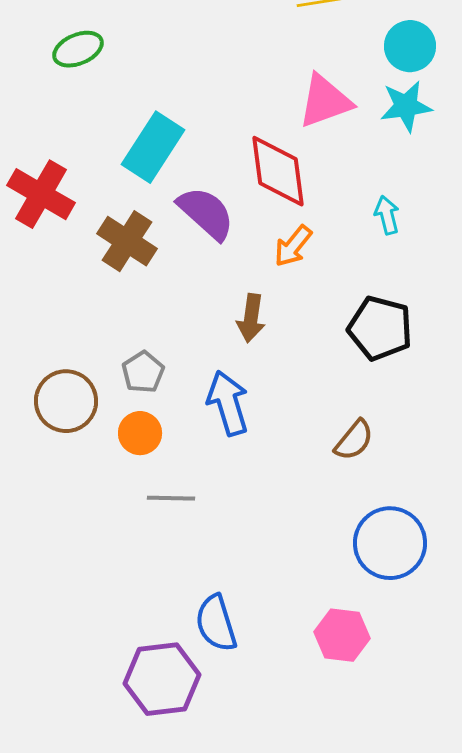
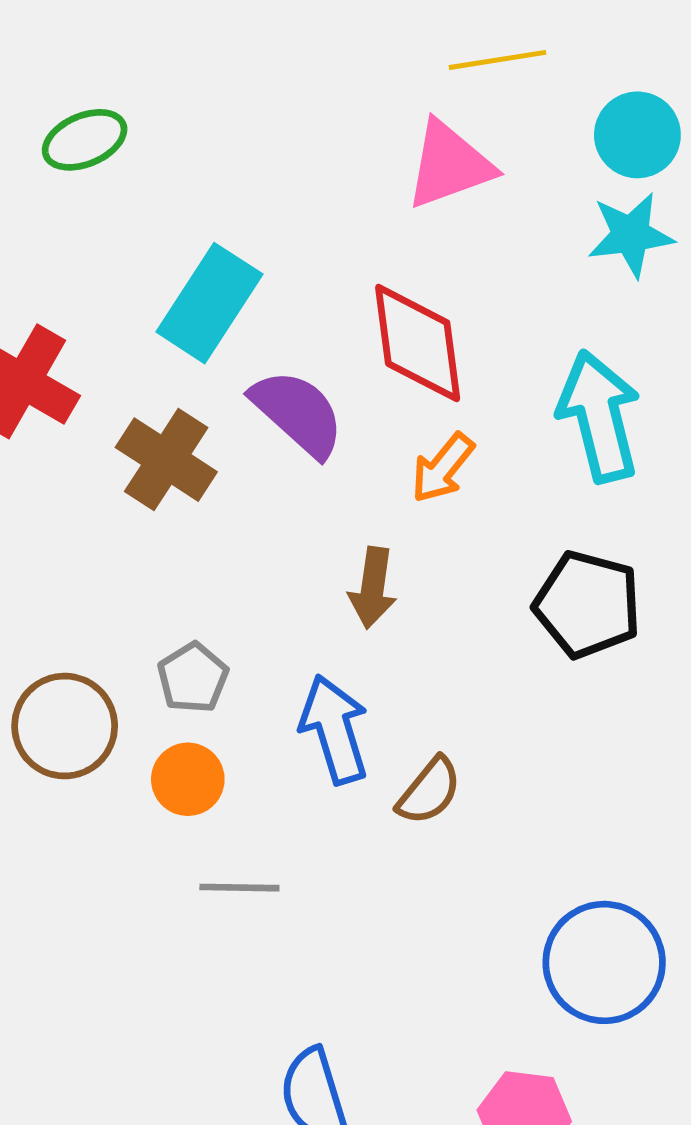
pink triangle: (325, 101) -> (449, 165), moved
cyan arrow: (387, 215) -> (599, 416), size x2.0
brown semicircle: (354, 440) -> (429, 791), moved

